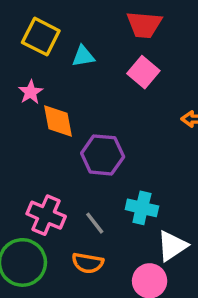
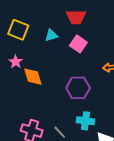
cyan triangle: (83, 56) -> (51, 35), moved
purple hexagon: (103, 155) -> (78, 88), moved

